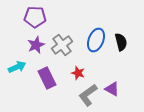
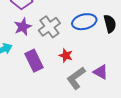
blue ellipse: (96, 40) -> (84, 22), turned 55

